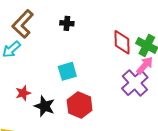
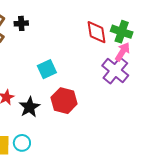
black cross: (67, 23) -> (21, 23), moved
black star: (45, 106) -> (30, 107), turned 30

